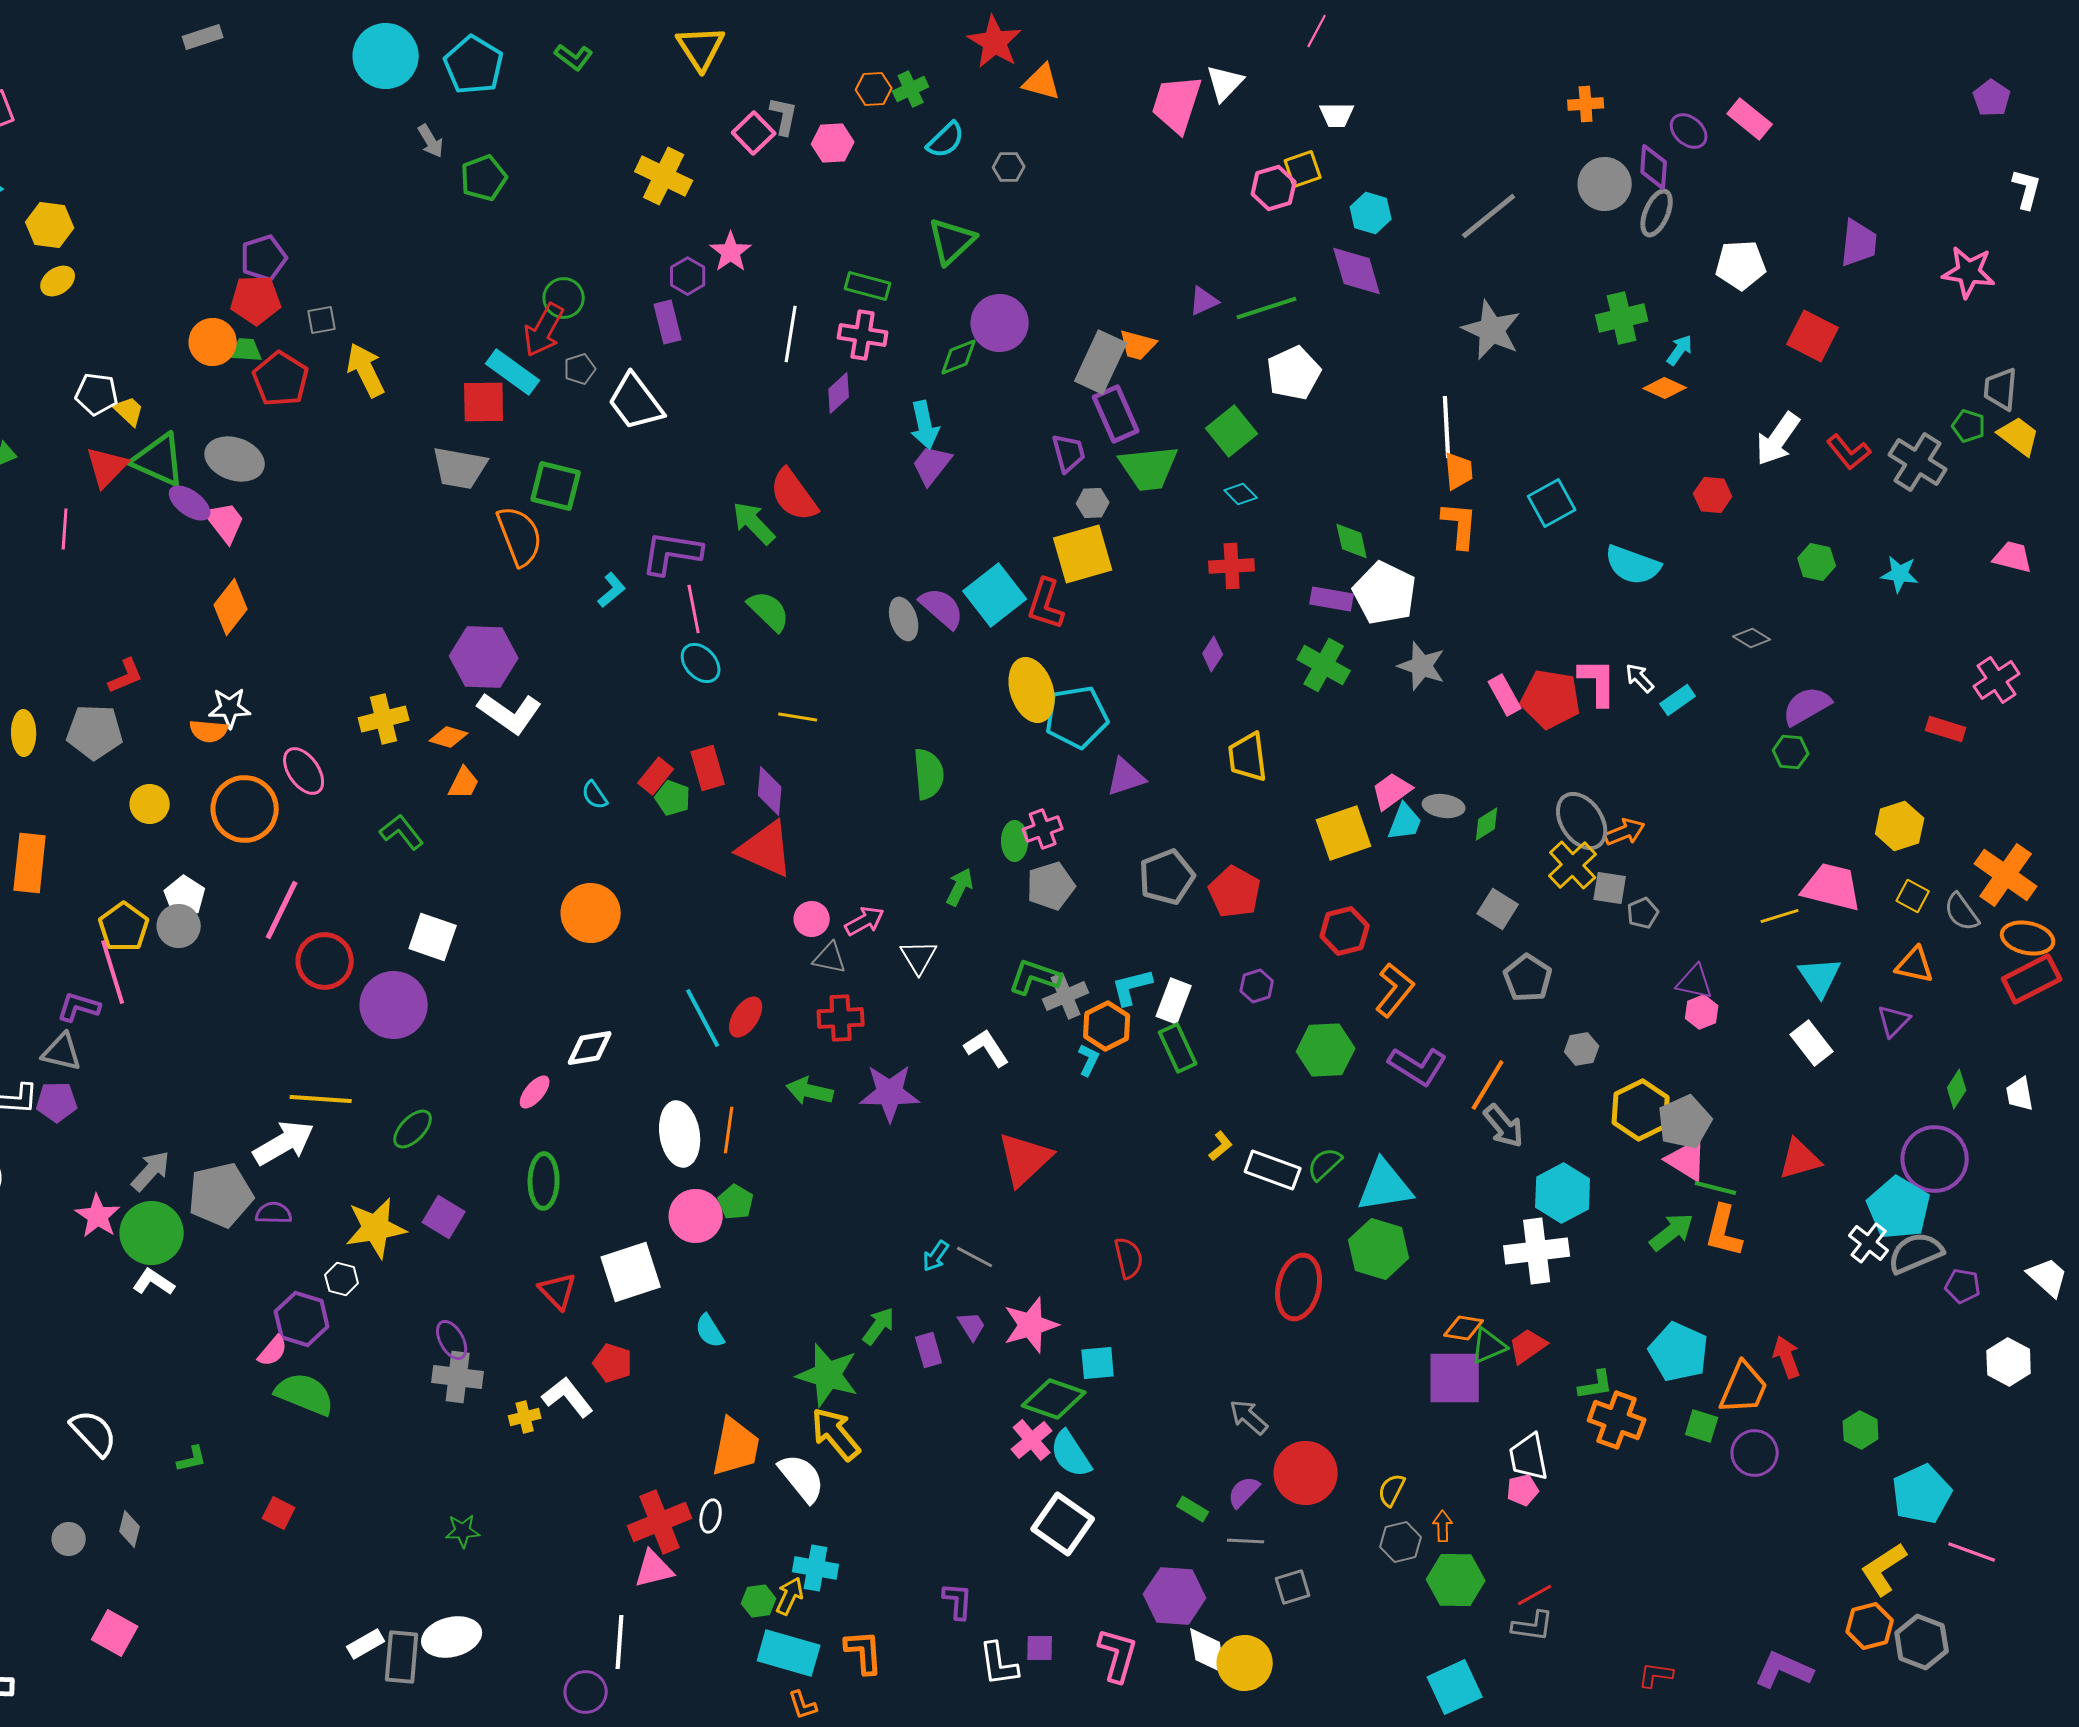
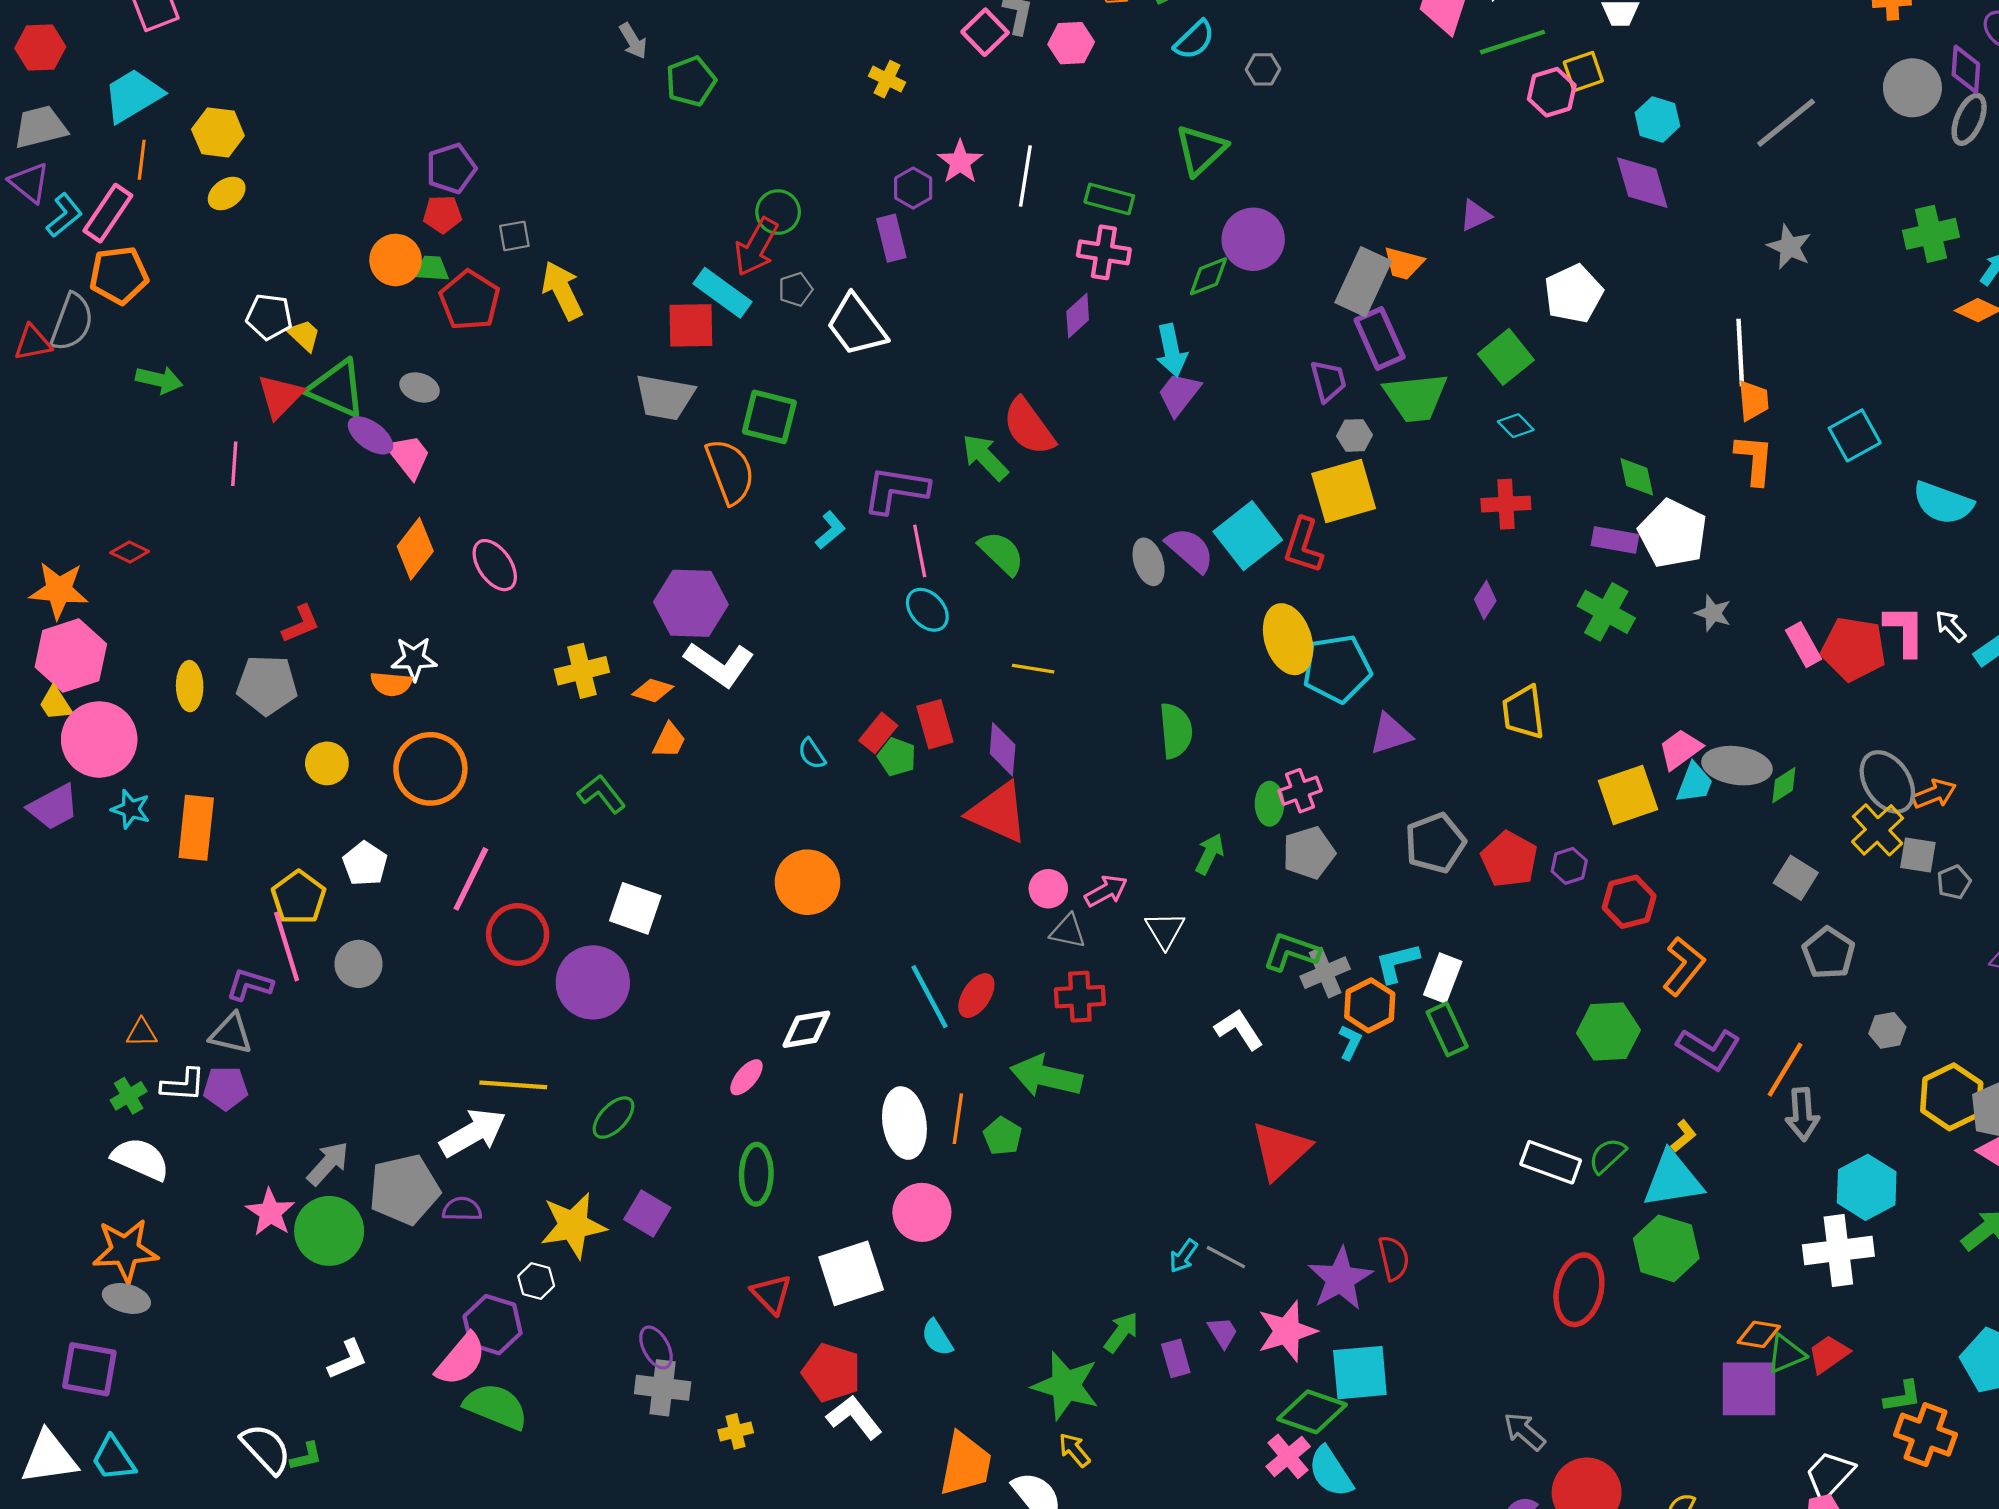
yellow cross: (664, 176) -> (887, 79), size x0.6
red pentagon: (256, 300) -> (442, 214), size x0.7
green line: (1267, 308) -> (1513, 42), moved
gray star: (1492, 330) -> (1789, 247), size x0.7
white line: (791, 334) -> (1025, 176), moved
gray ellipse: (235, 459) -> (420, 387), size x0.6
gray star: (1422, 666) -> (1713, 613), size x0.7
pink ellipse: (304, 771) -> (495, 565), moved
gray ellipse: (1444, 806) -> (1737, 766), size x1.5
gray circle: (179, 926) -> (359, 964), moved
purple hexagon: (1257, 986) -> (1569, 866), moved
green arrow: (810, 1091) -> (1046, 1076), size x1.4
purple star: (890, 1093) -> (1340, 1279), moved, turned -30
gray arrow: (1504, 1126) -> (1802, 1114), turned 36
yellow L-shape: (1221, 1146) -> (1684, 1136), moved
green pentagon: (736, 1202) -> (1003, 1136), moved
white L-shape: (154, 1282) -> (348, 1359), moved, turned 123
pink semicircle: (273, 1351) -> (461, 1359), size x1.6
red pentagon: (613, 1363) -> (831, 1373), size x1.4
cyan square: (1098, 1363) -> (1360, 1373), size x1.5
white L-shape: (568, 1397) -> (854, 1417), moved
yellow arrow: (836, 1434) -> (1074, 1450), size x0.6
white trapezoid: (1529, 1457) -> (1830, 1475), turned 54
green L-shape: (192, 1459) -> (306, 1456), moved

